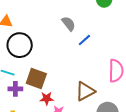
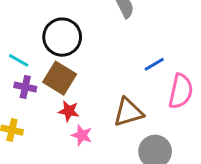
blue line: (84, 40) -> (154, 64), moved
black circle: (20, 45) -> (62, 37), moved

